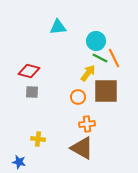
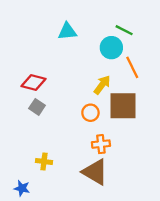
green line: (100, 58) -> (124, 30), moved
gray square: (32, 92) -> (37, 107), turned 32

